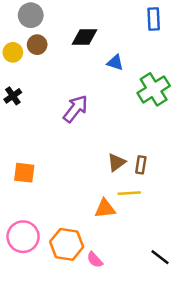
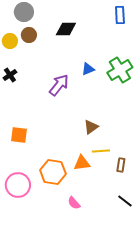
blue triangle: (115, 63) -> (88, 69), moved, turned -40
brown rectangle: (141, 165) -> (121, 165), moved
orange hexagon: (67, 244) -> (53, 172), moved

